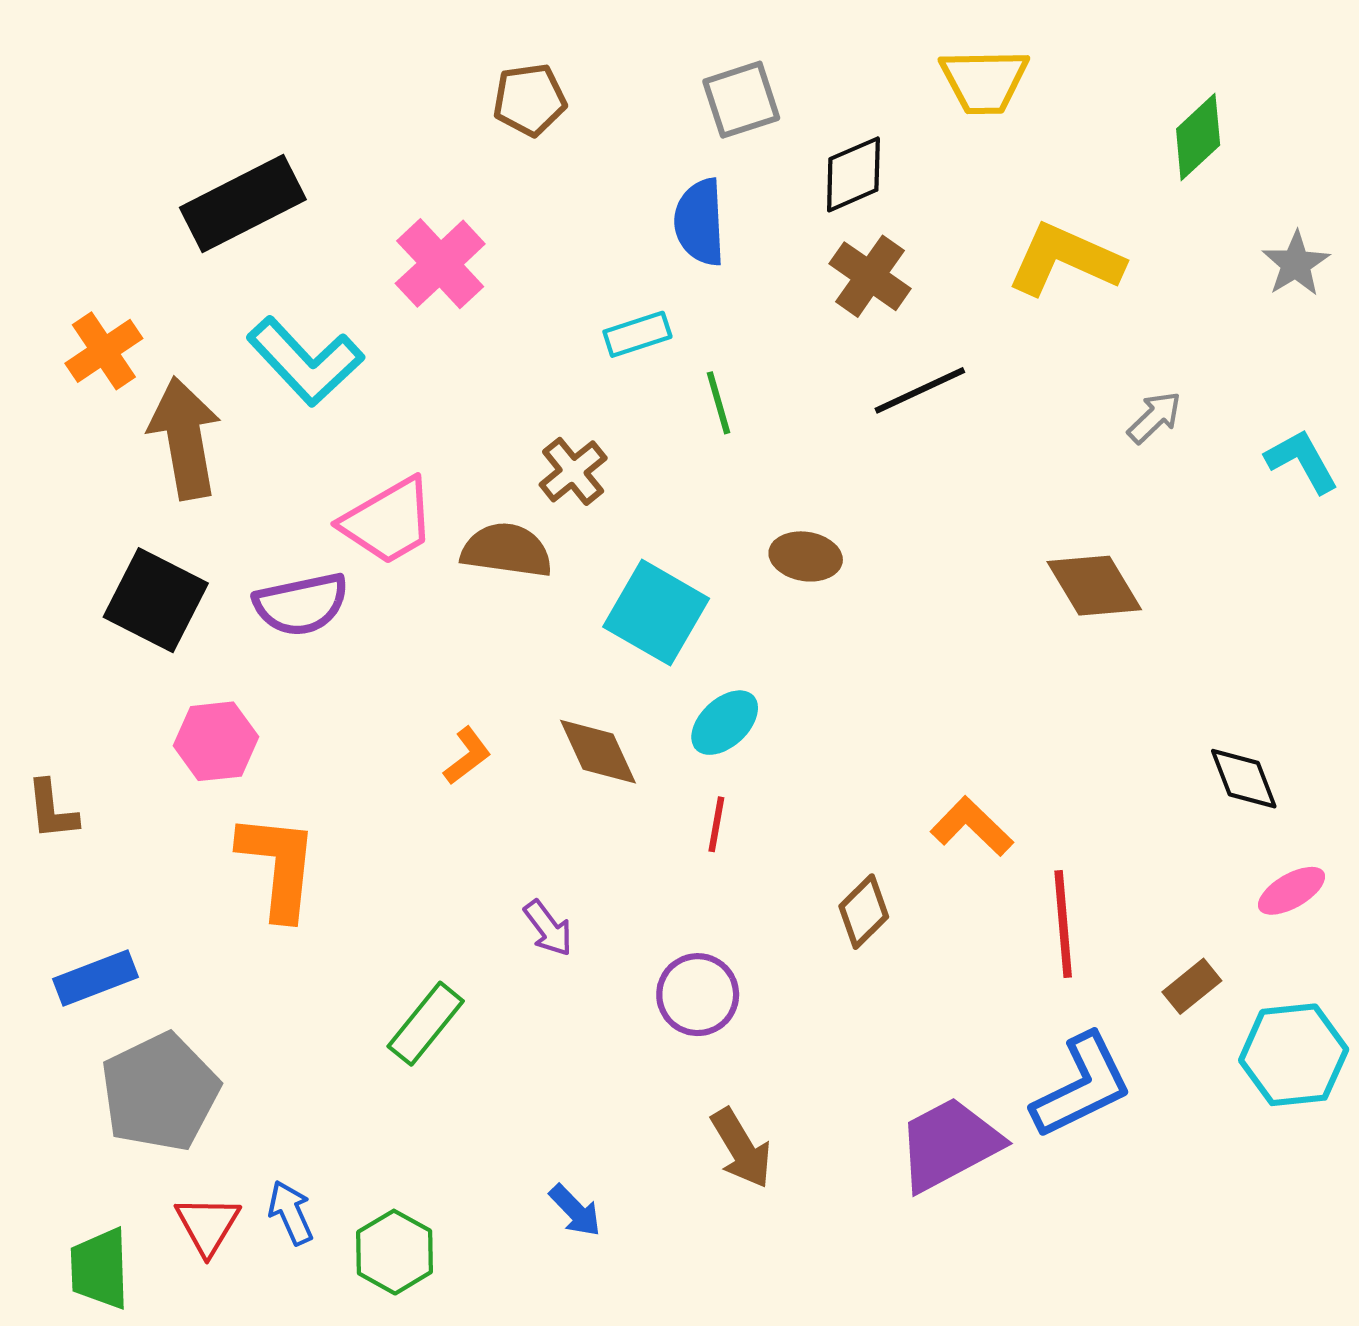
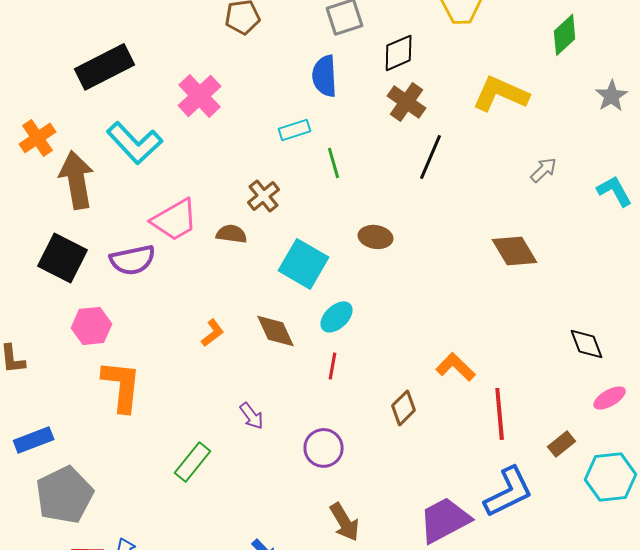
black line: (920, 390) -> (431, 157), turned -42
brown semicircle: (507, 550) -> (232, 234), size x0.7

